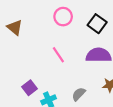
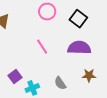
gray semicircle: (79, 94) -> (60, 83), turned -80

